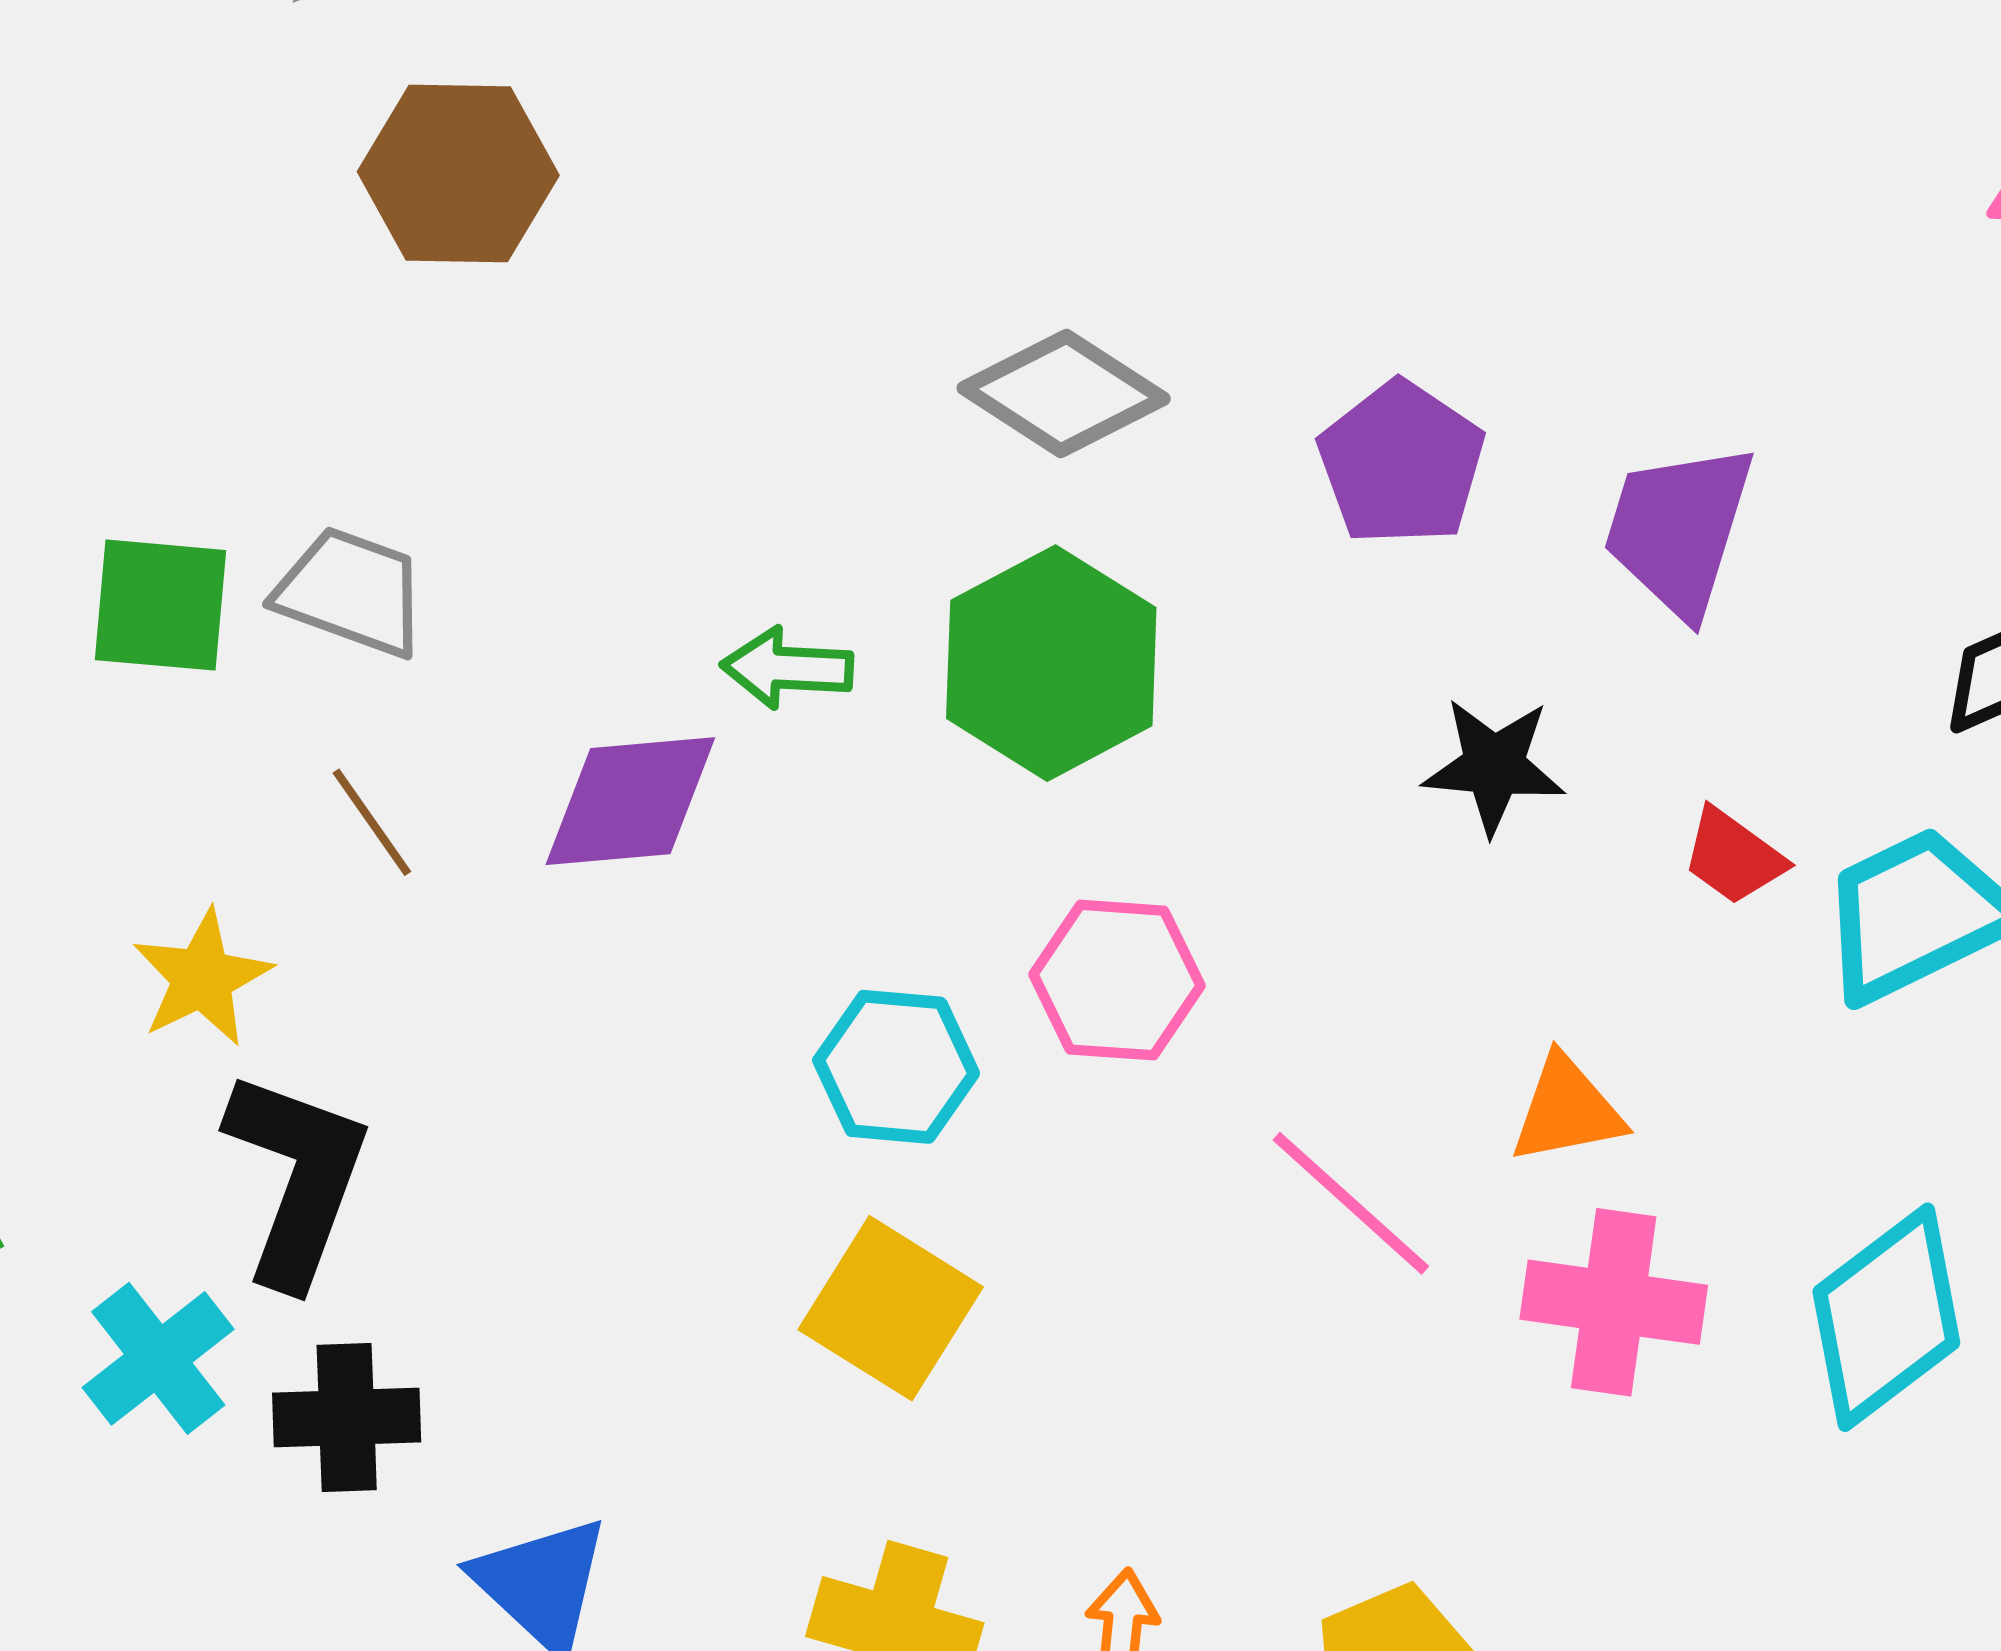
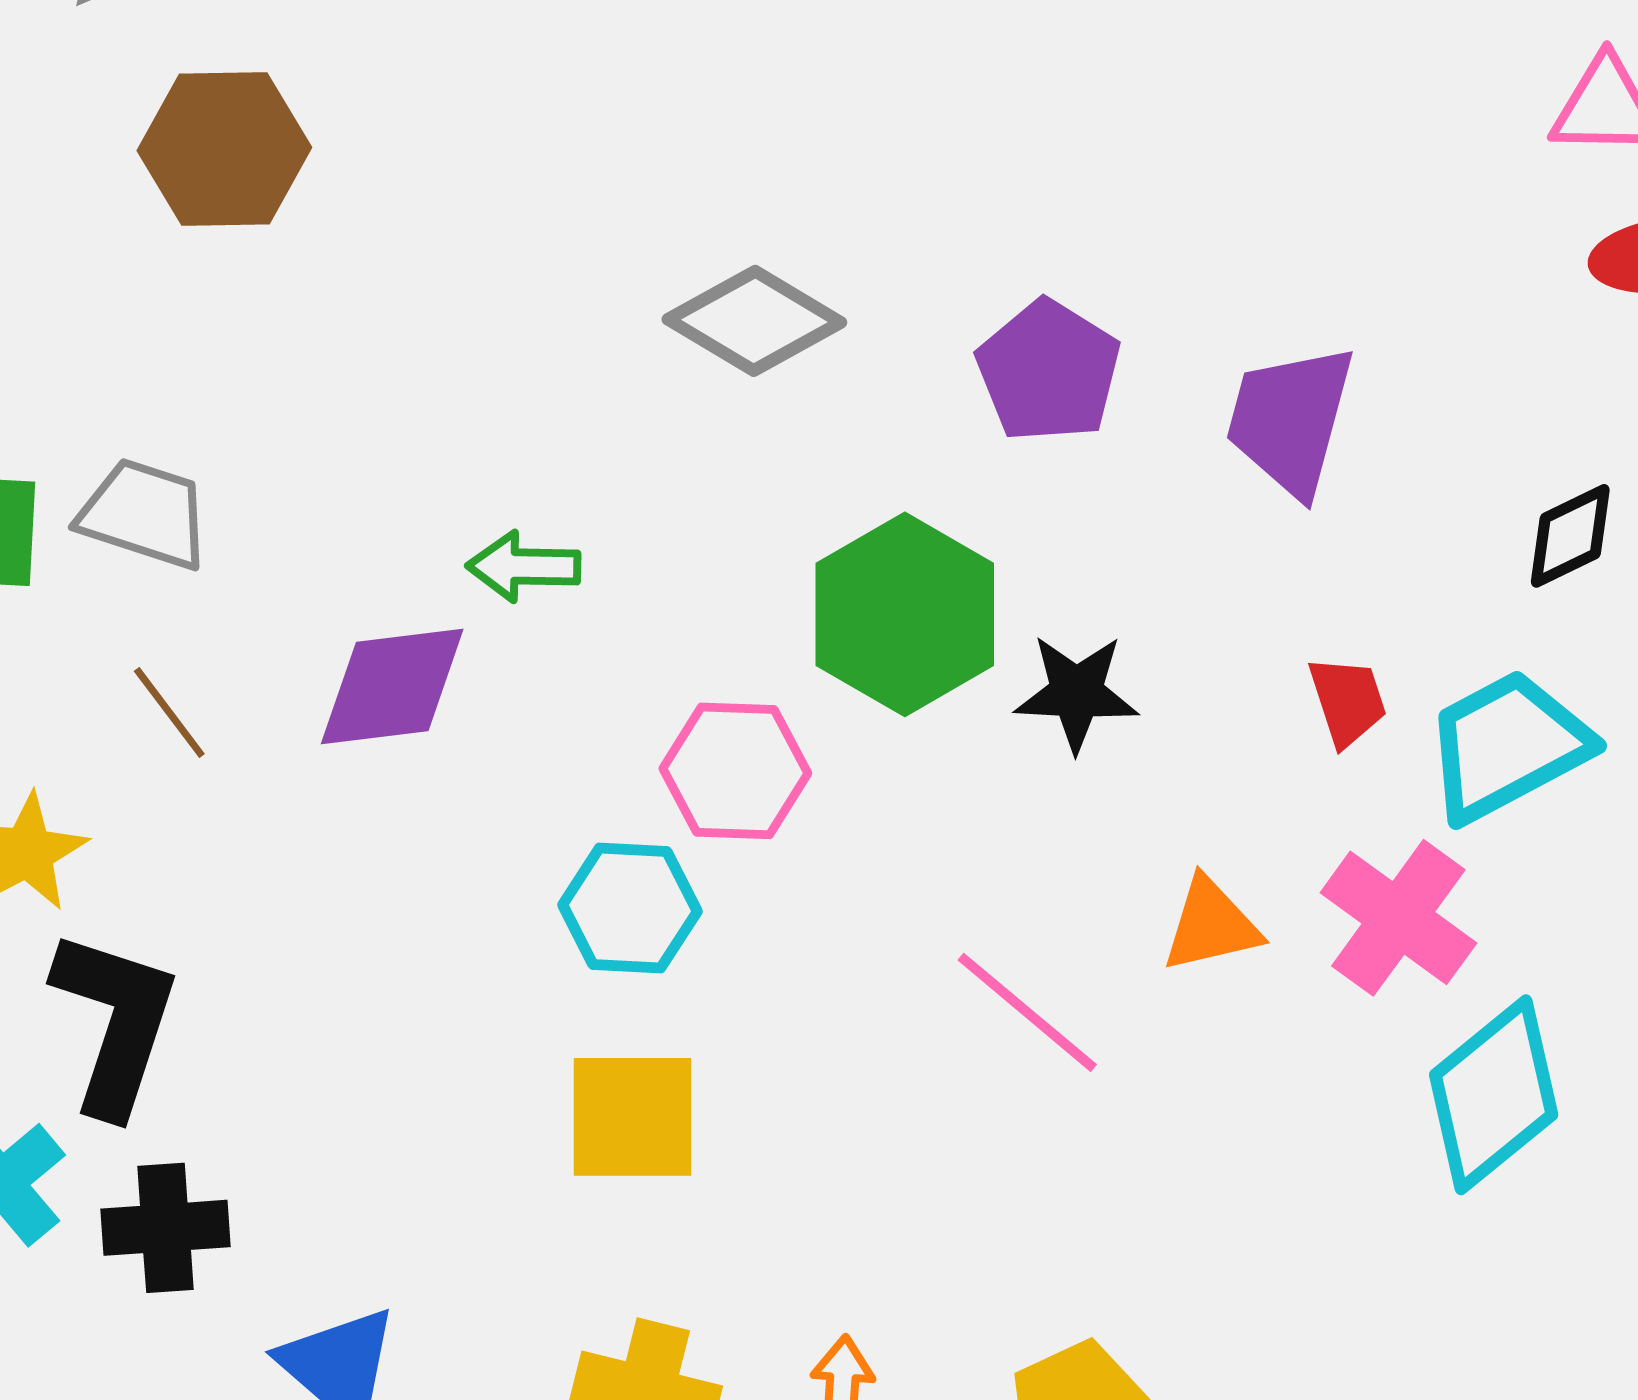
green hexagon: (1051, 663) -> (905, 614), moved
black star: (1494, 766) -> (1076, 693), moved
red trapezoid: (1733, 857) -> (1348, 701), turned -142
pink hexagon: (1117, 980) -> (735, 771), moved
pink cross: (1614, 1302) -> (1398, 918), moved, turned 30
yellow square: (891, 1308) -> (632, 1117), turned -30

